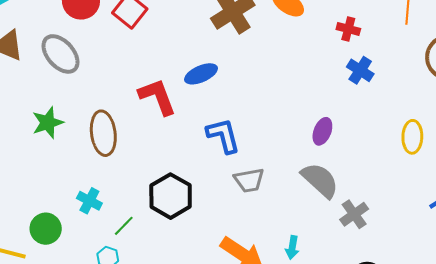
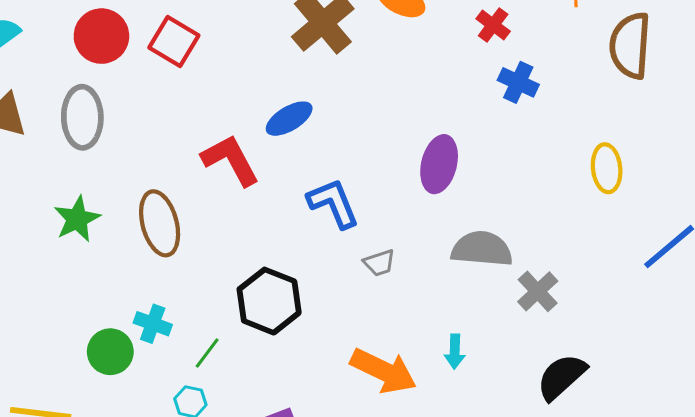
red cross: (348, 29) -> (493, 25), turned 30
gray ellipse: (60, 54) -> (82, 117), turned 48
purple ellipse: (322, 131) -> (439, 164), moved, size x1.4
gray trapezoid: (249, 180) -> (379, 263), size x0.7
gray semicircle: (320, 180) -> (482, 249), turned -30
green circle: (46, 229) -> (110, 352), moved

